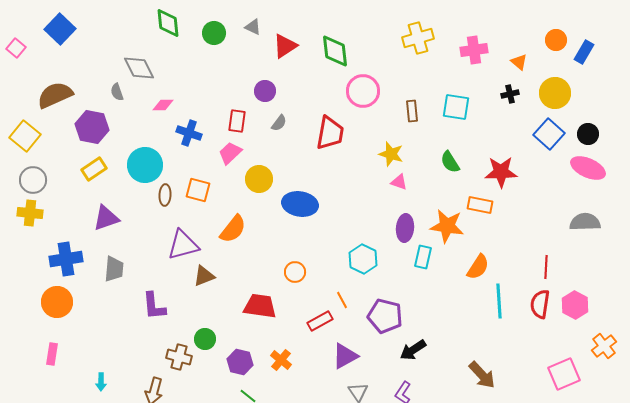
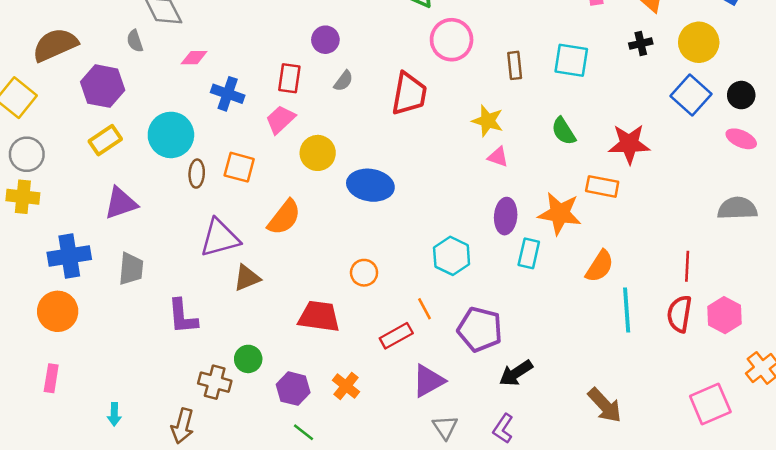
pink ellipse: (588, 168) -> (741, 139), size x0.7

